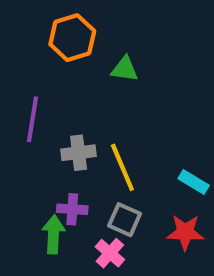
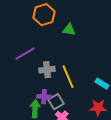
purple line: (33, 119) -> (25, 54), turned 50
gray square: (125, 220) -> (56, 102), moved, turned 35

